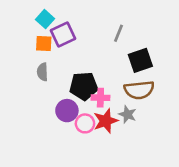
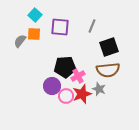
purple square: (63, 35) -> (60, 27), moved, turned 30
gray semicircle: (42, 72) -> (20, 41), moved, turned 40
pink cross: (100, 98) -> (78, 76), turned -32

